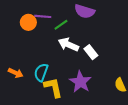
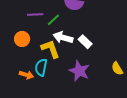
orange circle: (28, 22) -> (22, 39), moved
orange arrow: (16, 73) -> (26, 75), moved
yellow L-shape: (53, 87) -> (50, 49), moved

